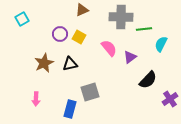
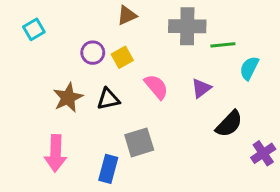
yellow square: (79, 37) -> (122, 57), turned 32
pink semicircle: (109, 48) -> (156, 87), moved
pink arrow: (36, 99) -> (56, 153), size x1.6

